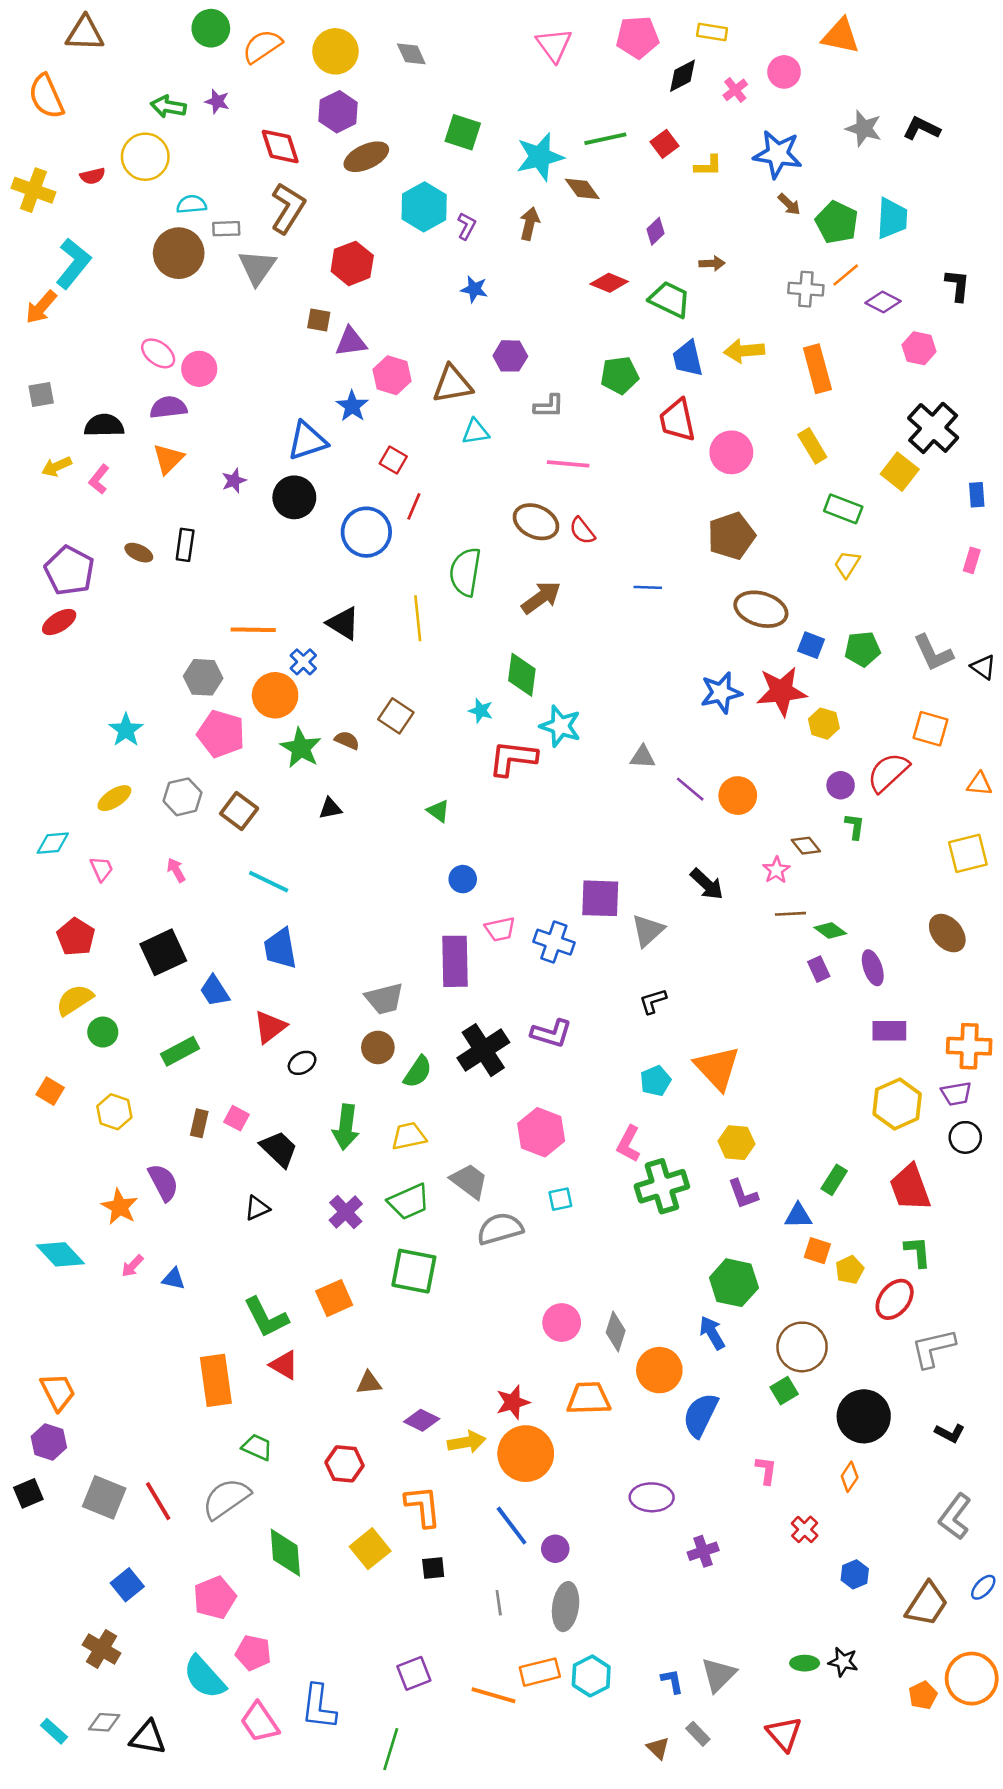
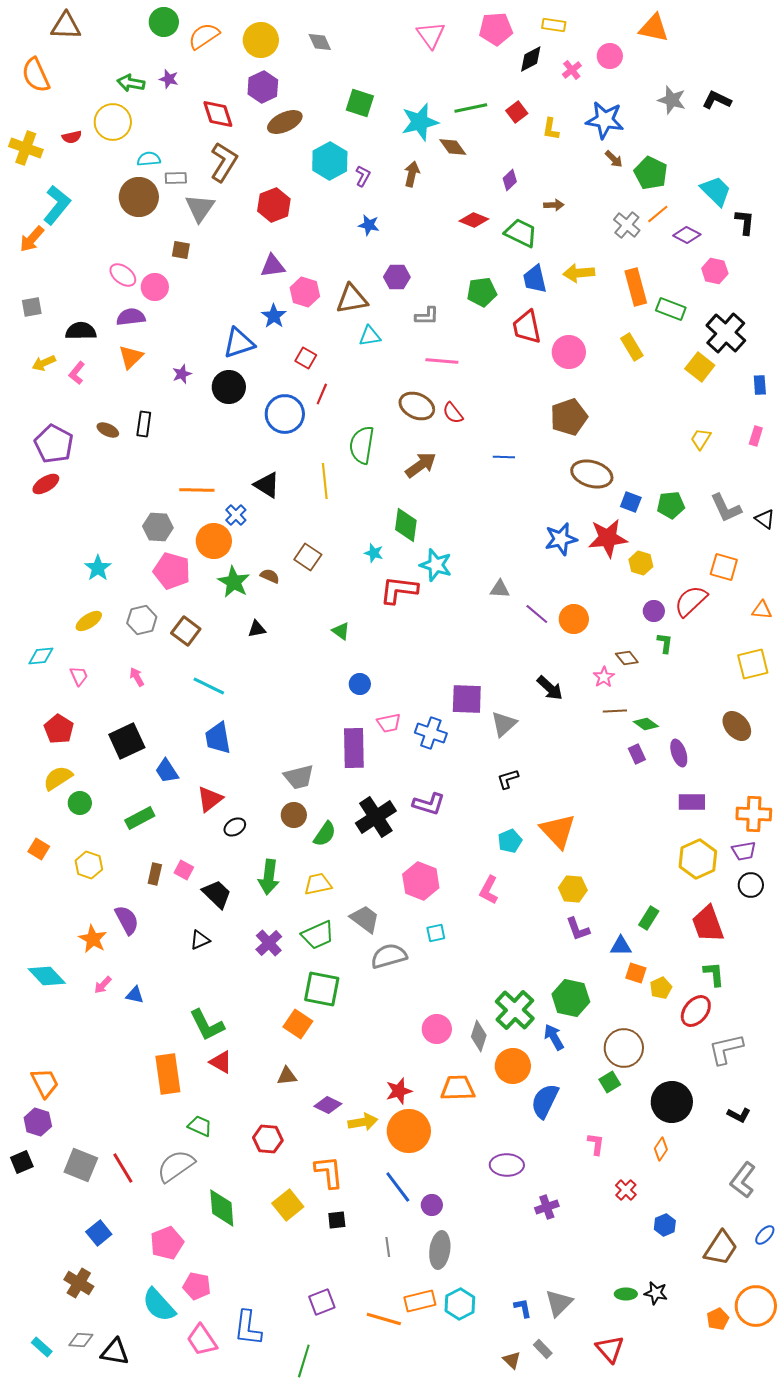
yellow L-shape: (708, 166) -> (551, 129), turned 100
cyan trapezoid: (892, 218) -> (716, 191), moved, turned -48
gray cross: (806, 289) -> (627, 225), turned 36
brown square: (319, 320) -> (181, 250), moved
green rectangle: (843, 509) -> (671, 309), moved
yellow trapezoid: (847, 564) -> (701, 439), moved
green cross: (662, 1186) -> (515, 1010), moved, turned -30
orange square: (334, 1298) -> (298, 1024), moved, turned -32

